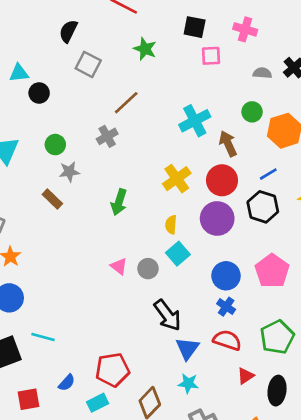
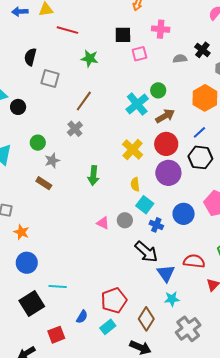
green circle: (252, 112) -> (158, 90), moved
brown arrow: (228, 144) -> (165, 116), turned 96
blue cross: (226, 307) -> (156, 225), moved

